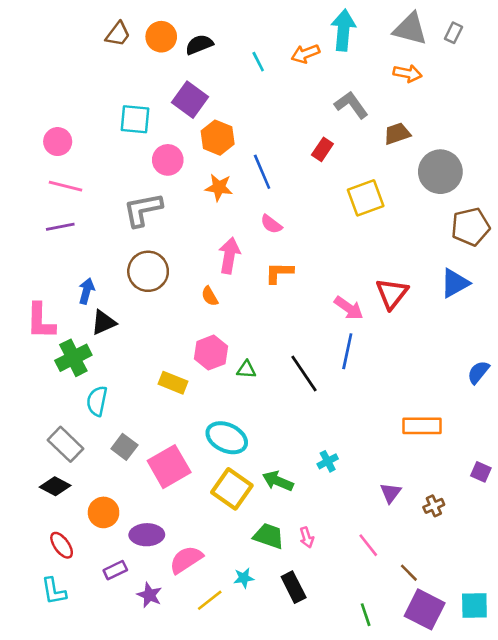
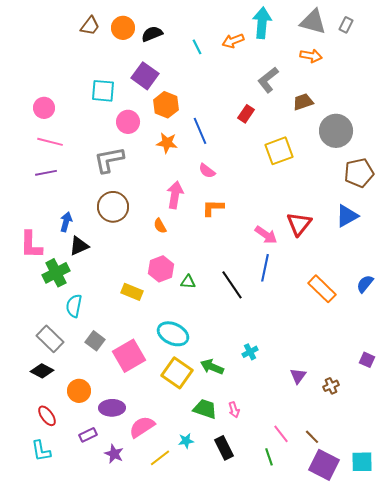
gray L-shape: (351, 105) -> (268, 80), turned -92
orange rectangle: (422, 426) -> (322, 289), moved, turned 44
pink line: (368, 545) -> (281, 434), moved
green line: (366, 615) -> (269, 457), moved

